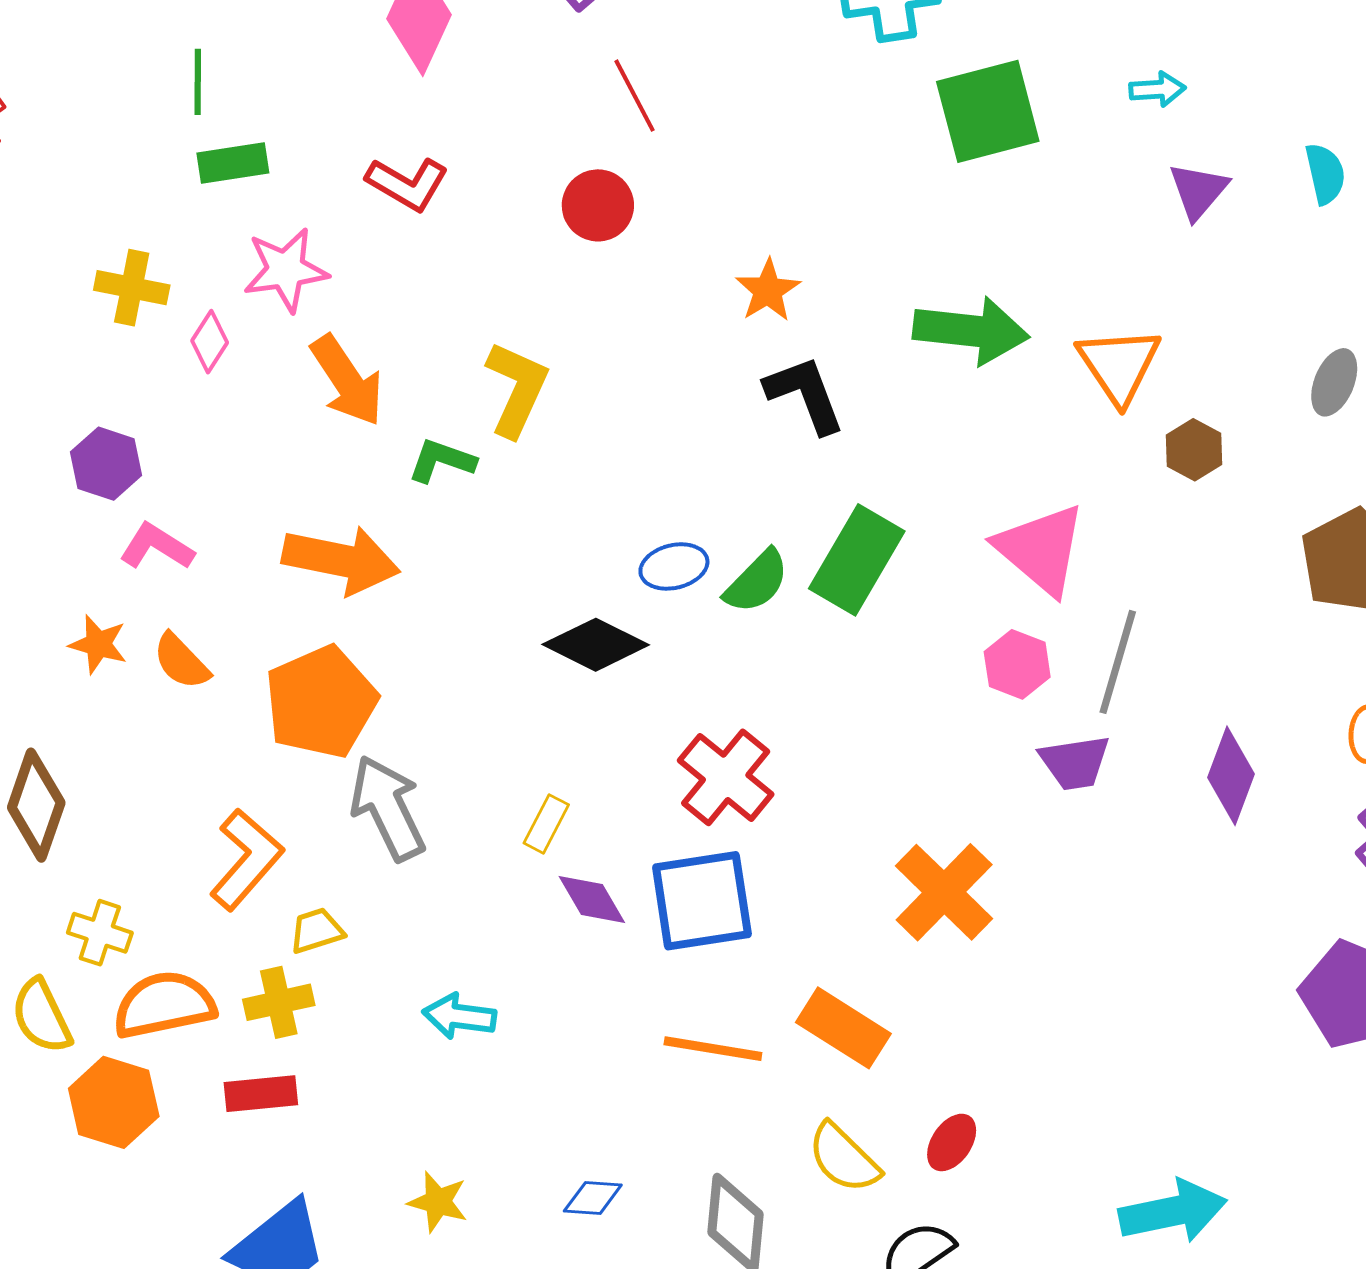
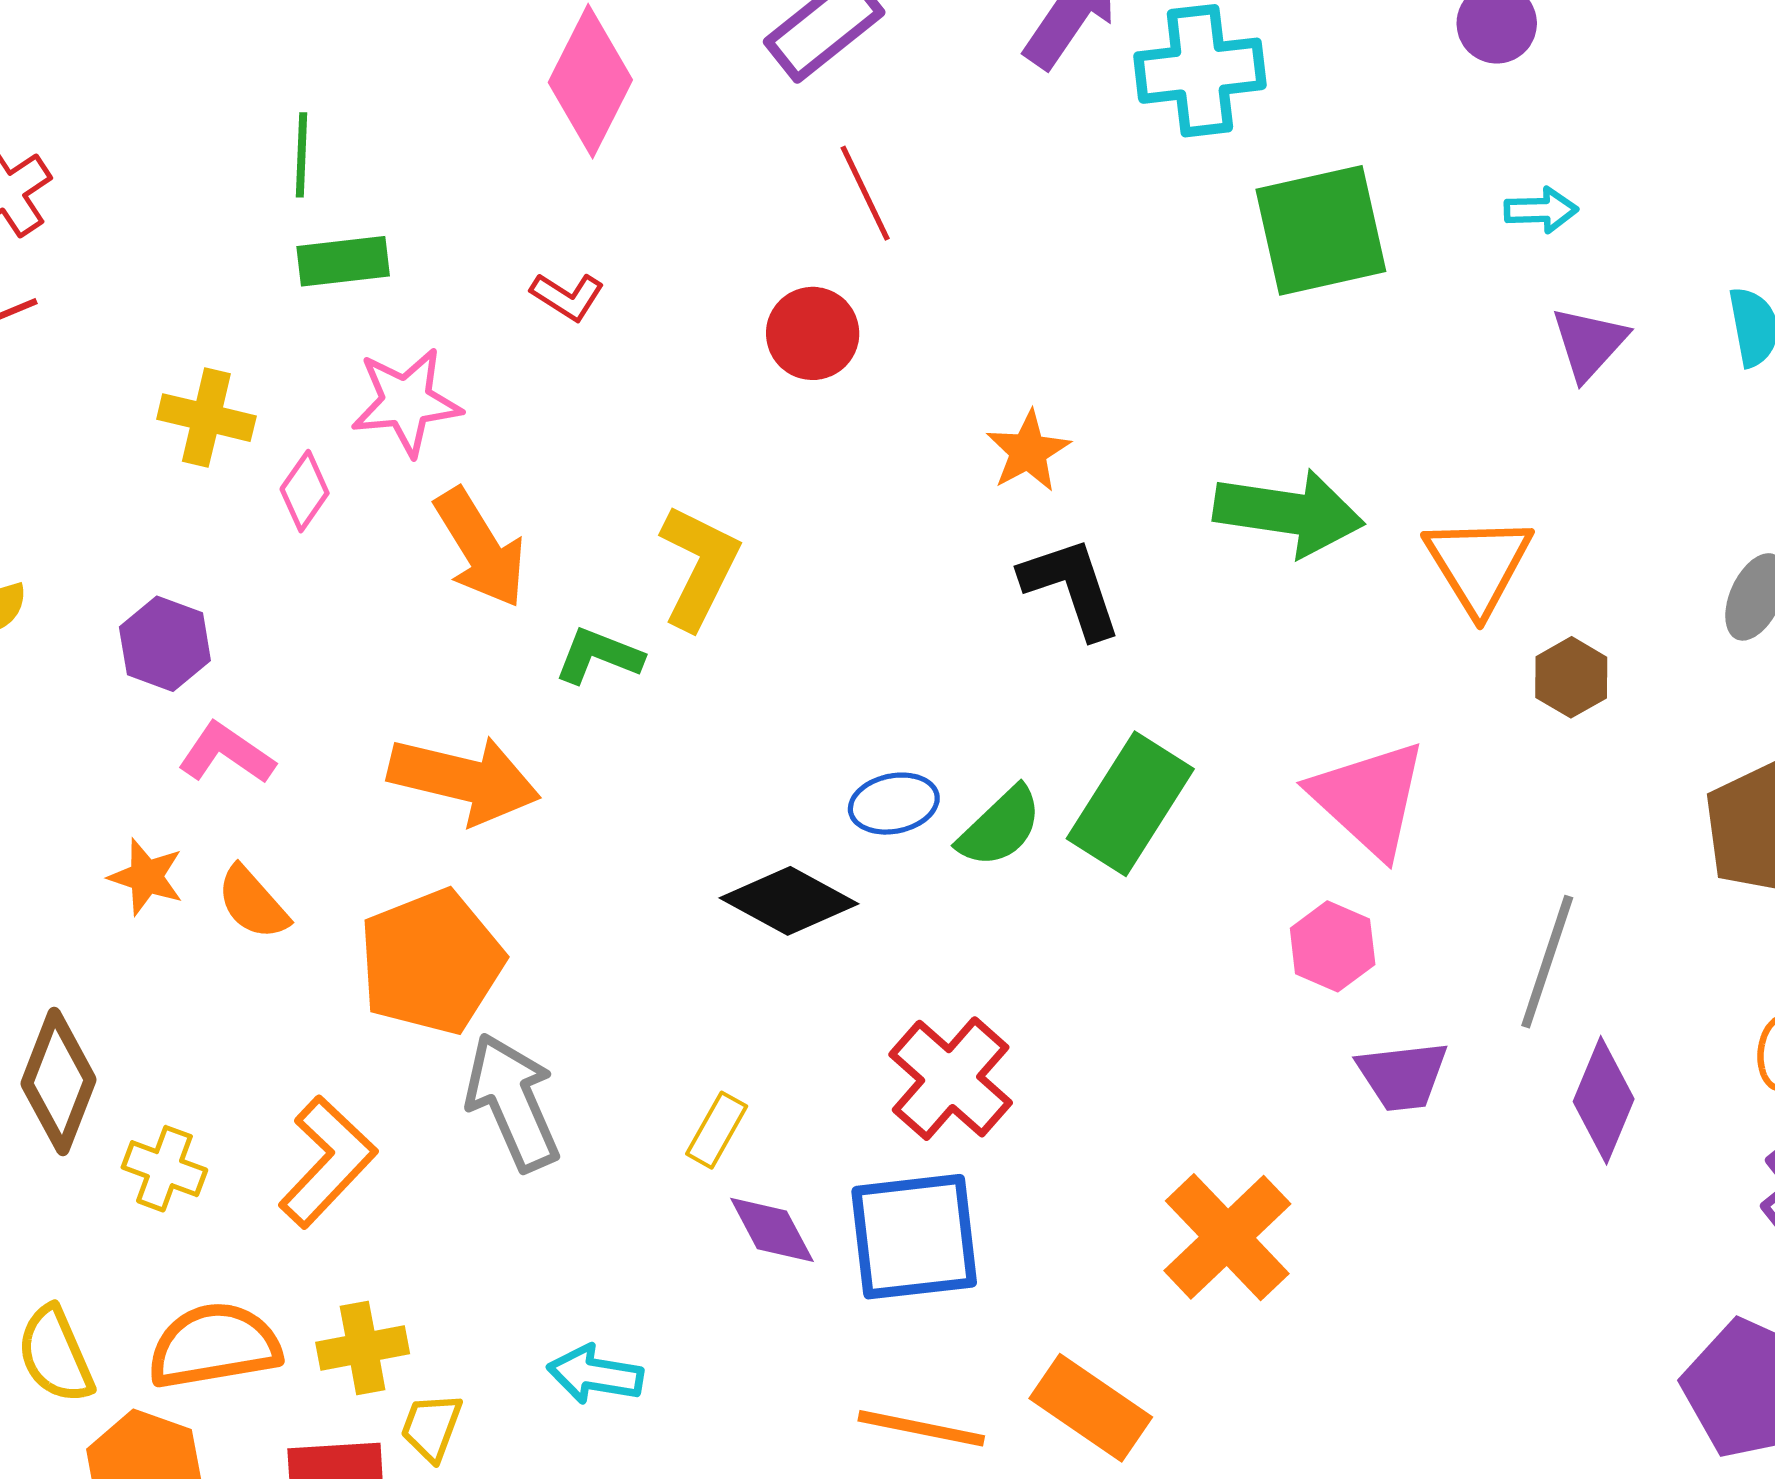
red L-shape: (407, 184) -> (567, 296), size x0.7
gray line: (1118, 662) -> (1547, 962), moved
yellow trapezoid: (317, 931) -> (431, 1427), moved, turned -54
yellow cross: (100, 933) -> (164, 1169), moved

